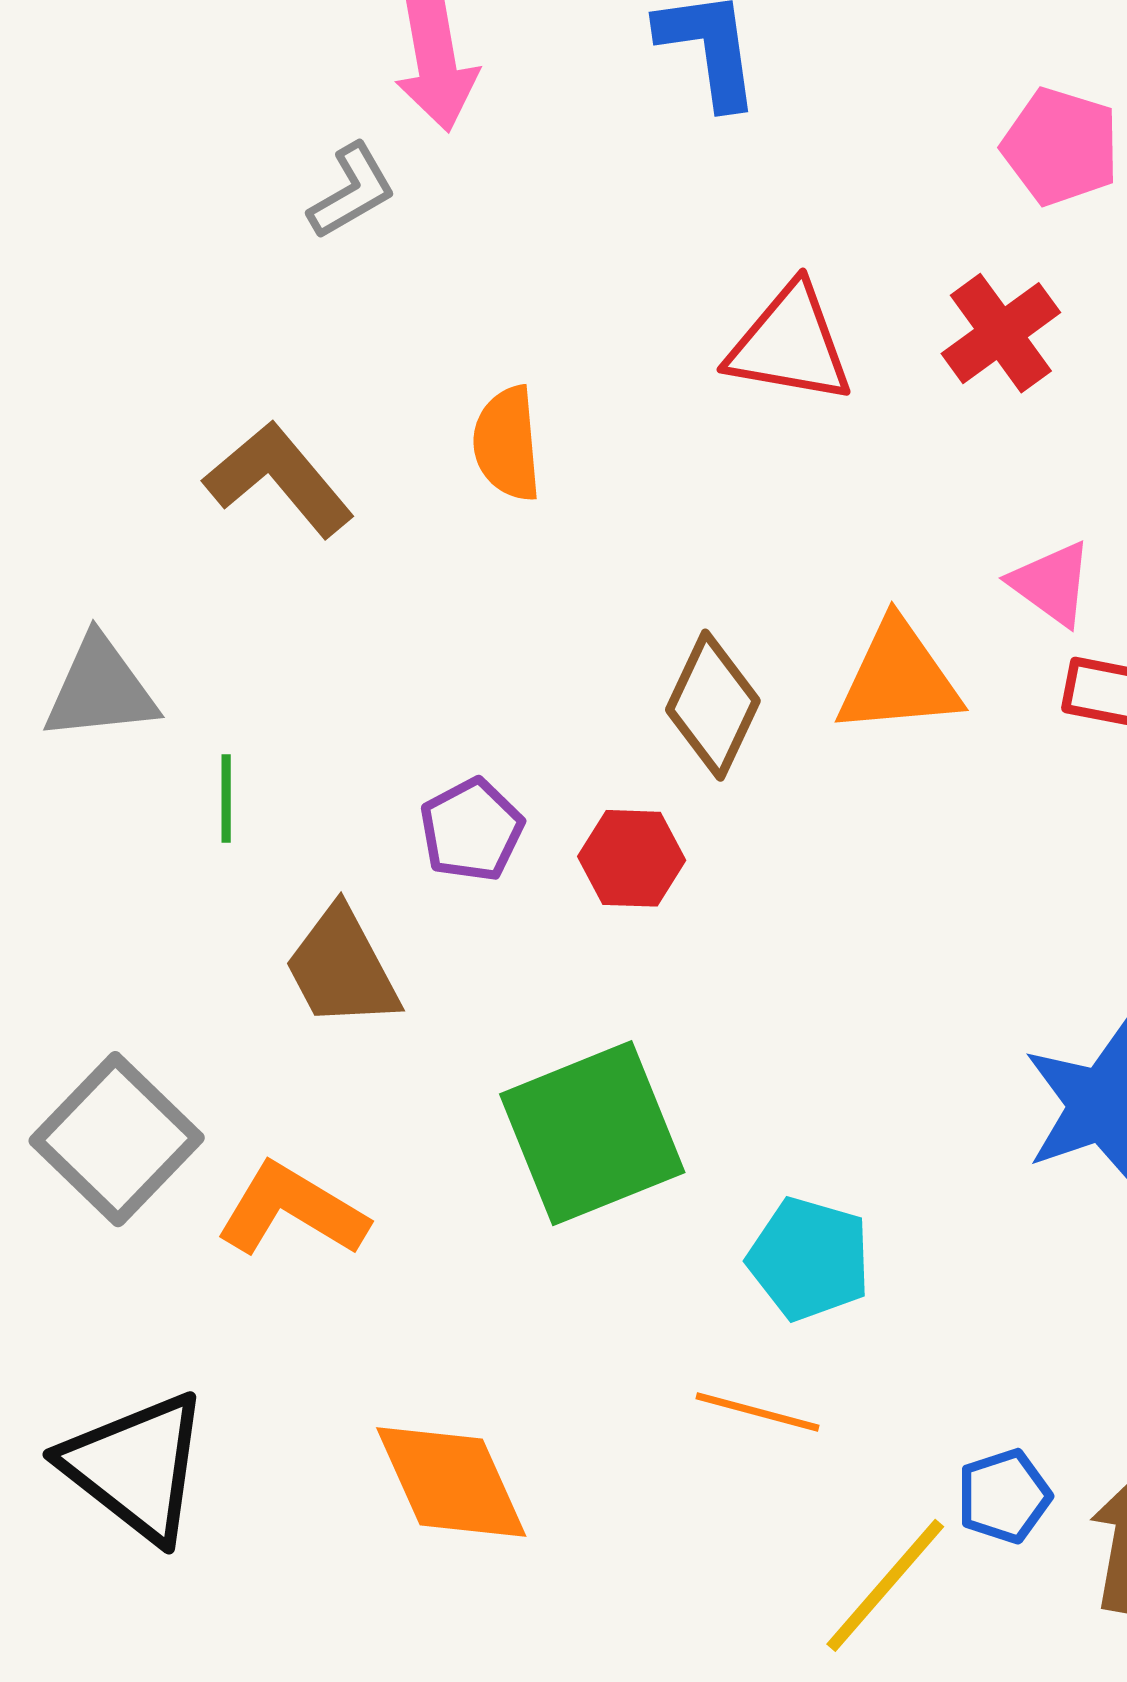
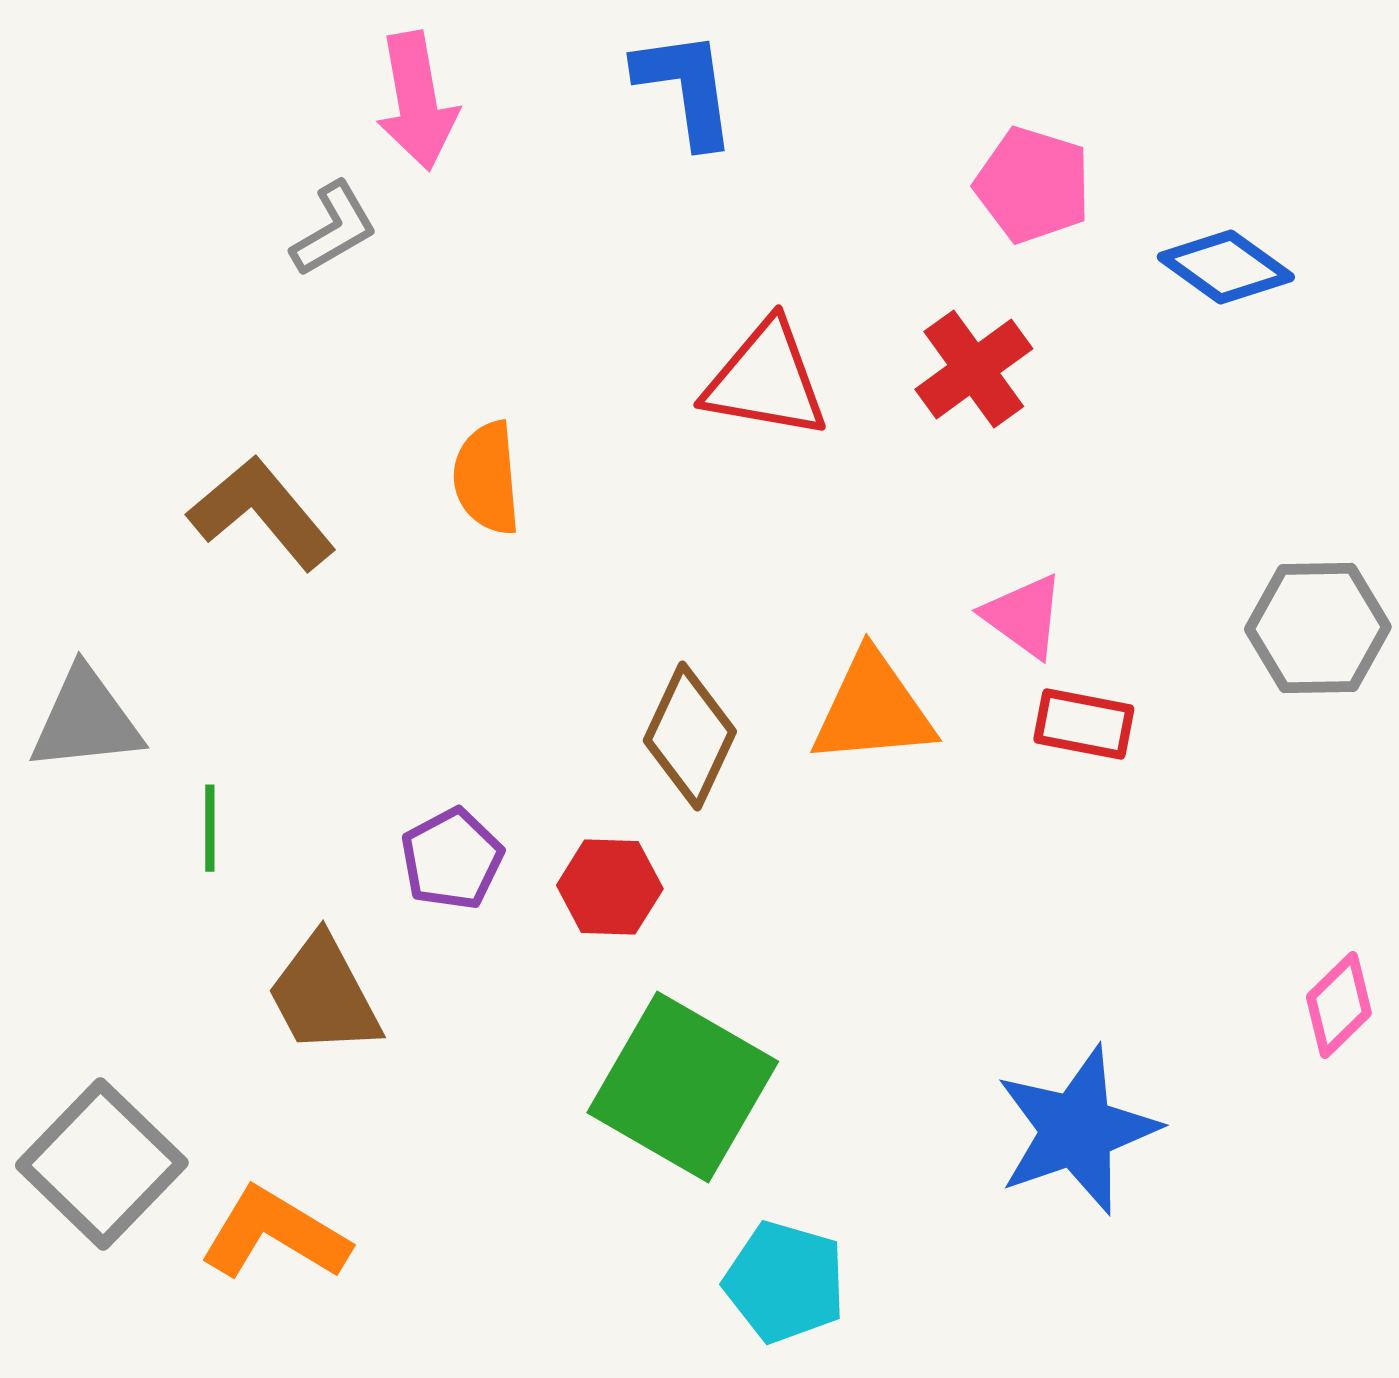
green square: (592, 1133) -> (683, 1087), moved, turned -38

